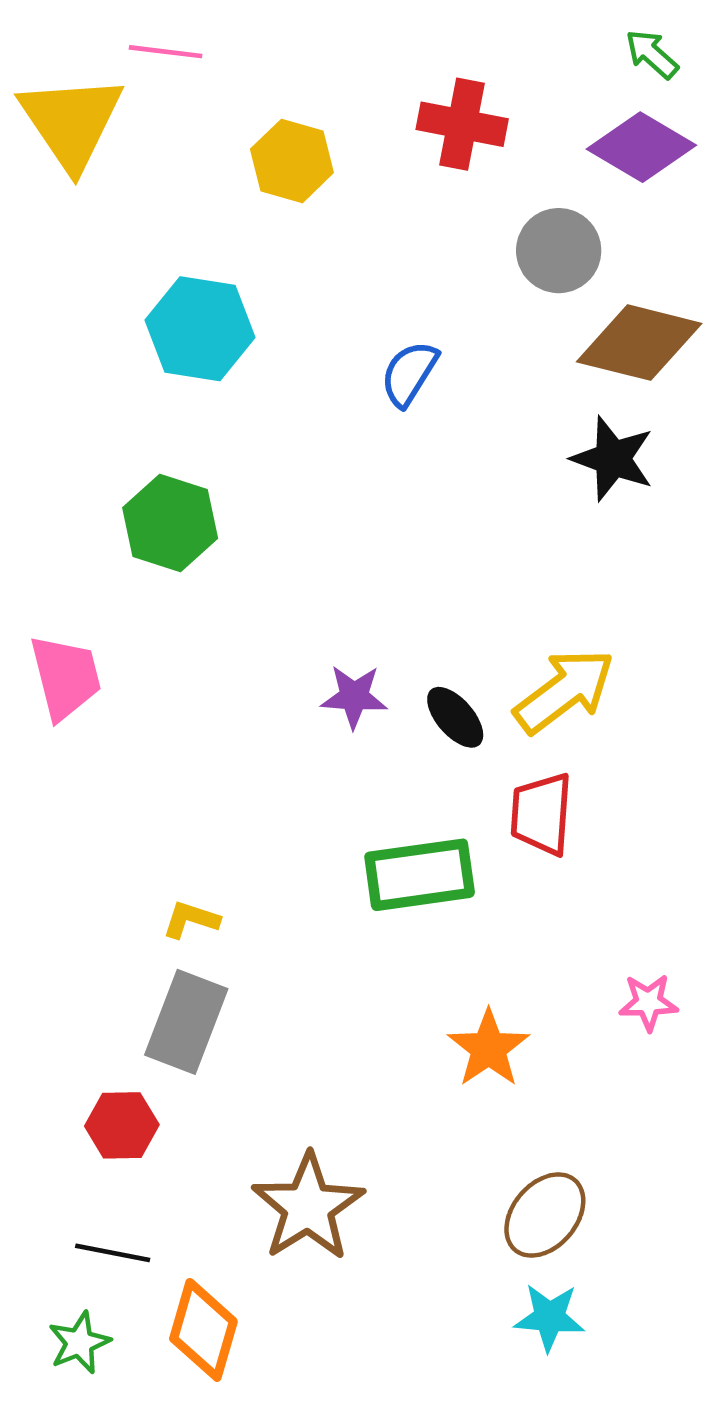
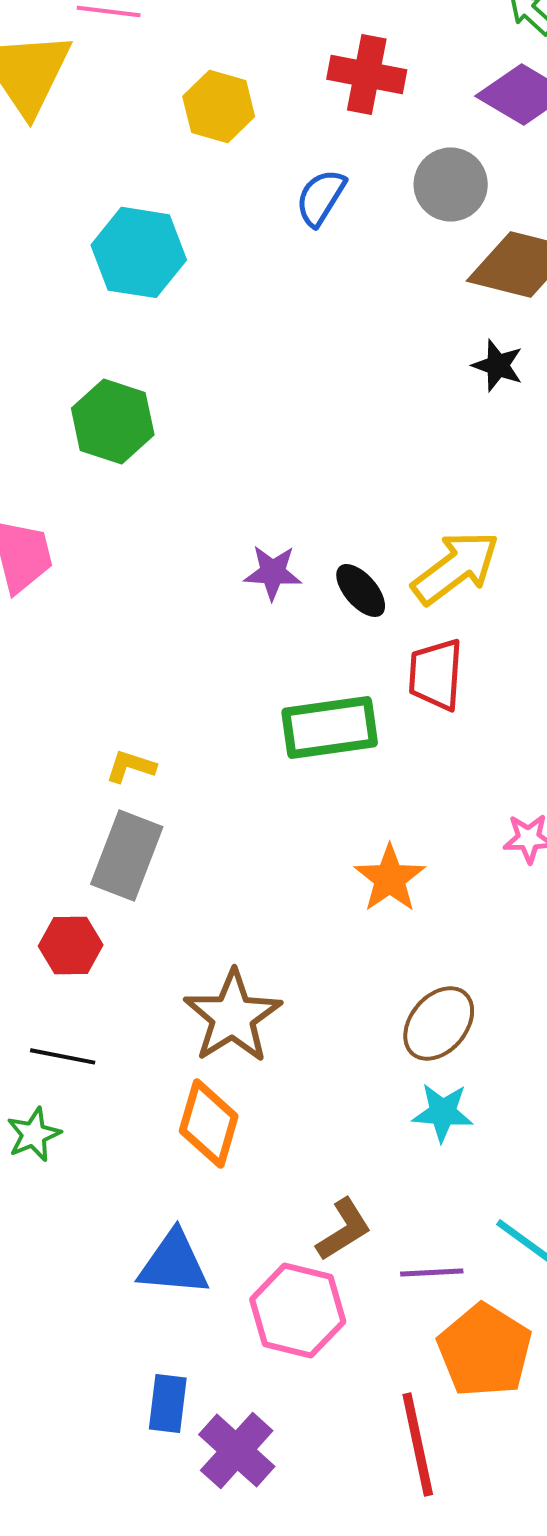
blue semicircle: (409, 374) -> (321, 197), moved
black star: (613, 459) -> (498, 365), size x0.7
orange diamond: (203, 1330) -> (209, 1123), moved

